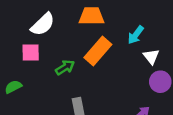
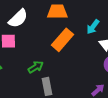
green arrow: (65, 67) -> (36, 67), moved

